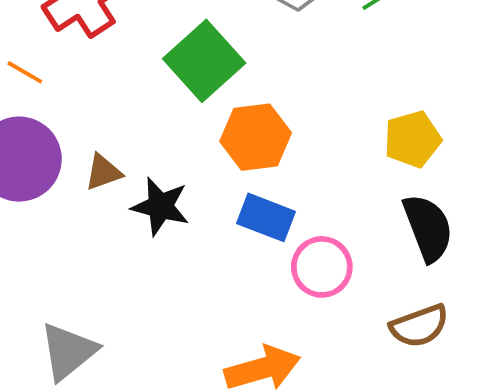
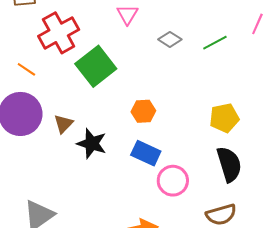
green square: (204, 61) -> (96, 66), moved
orange hexagon: (256, 137) -> (143, 111), size x0.7
brown triangle: (103, 172) -> (63, 124), turned -30

